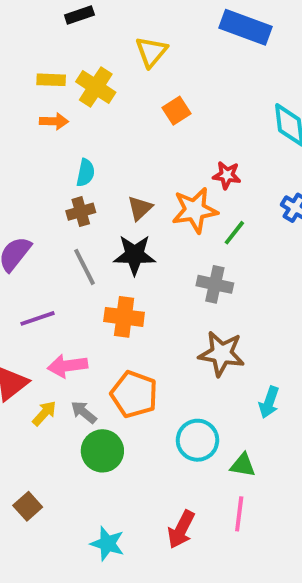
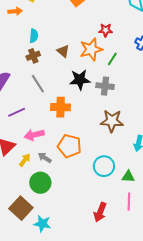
brown triangle: (140, 208) -> (63, 51), turned -32
black star: (134, 255) -> (80, 80), moved
green circle: (102, 451) -> (40, 183), moved
brown square: (28, 506) -> (21, 208), size x1.6
cyan star: (107, 544) -> (42, 224), moved

